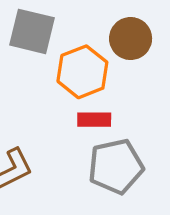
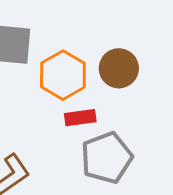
brown circle: (131, 39) -> (119, 68), moved

